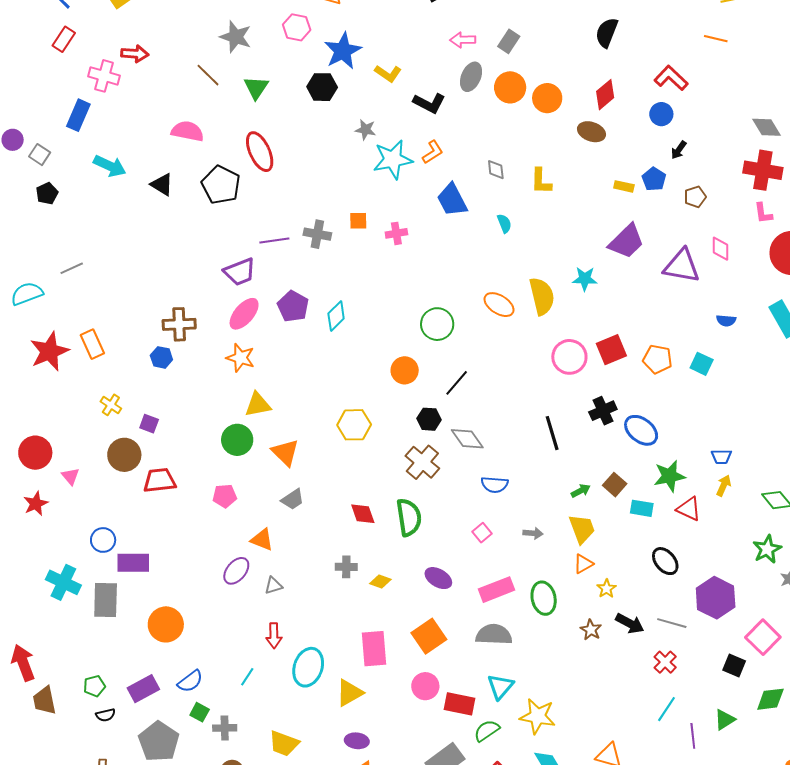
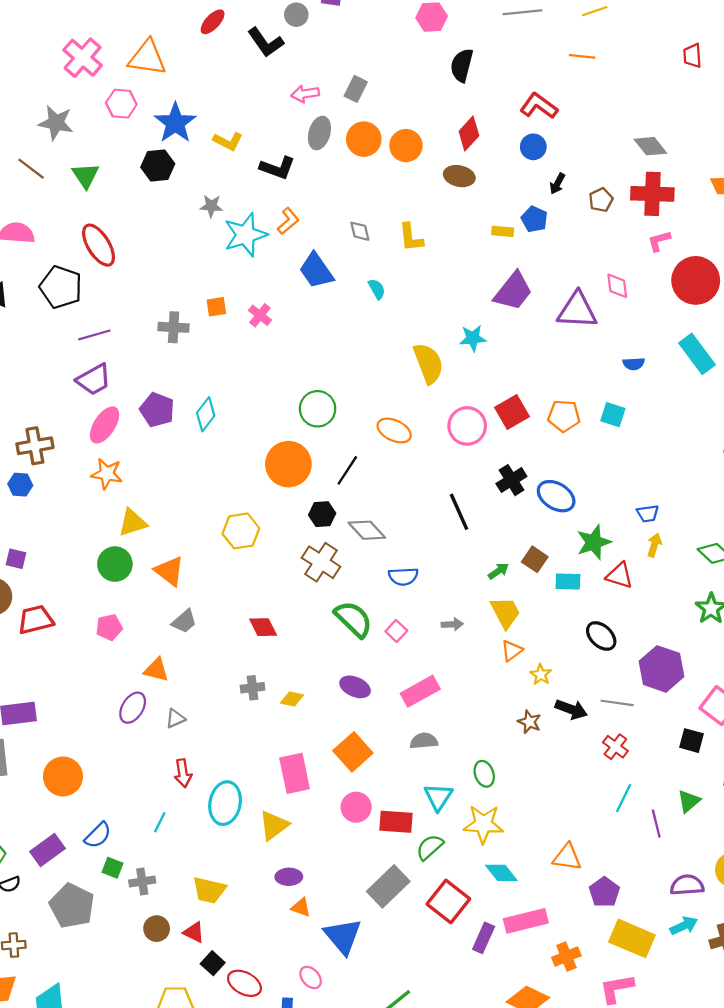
brown pentagon: (695, 197) -> (601, 200), moved
pink L-shape: (763, 213) -> (659, 241), turned 90
pink cross: (396, 233) -> (260, 315), turned -35
purple line: (274, 240) -> (94, 335), moved
orange ellipse: (499, 305) -> (394, 430), moved
orange circle: (405, 370) -> (288, 464), size x1.5
green semicircle: (409, 517) -> (353, 619), moved, turned -30
green ellipse: (544, 598) -> (484, 774), moved, size x0.7
gray semicircle: (494, 635) -> (424, 741), size x0.7

